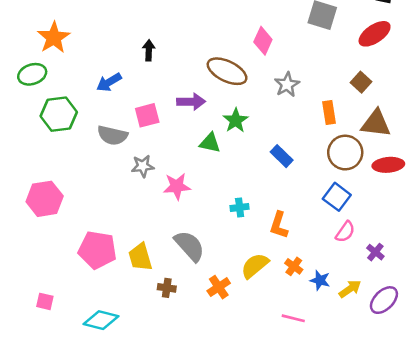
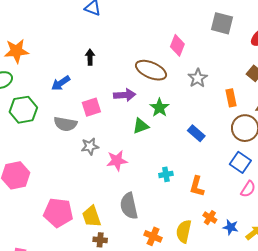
orange star: (54, 38) -> (16, 51), turned 30
green triangle: (210, 143) -> (141, 126), turned -30
gray semicircle: (189, 246) -> (129, 206), turned -148
yellow semicircle: (255, 266) -> (184, 231), moved, turned -35
orange cross: (219, 287) -> (153, 236), turned -30
brown cross: (167, 288) -> (100, 240), moved

